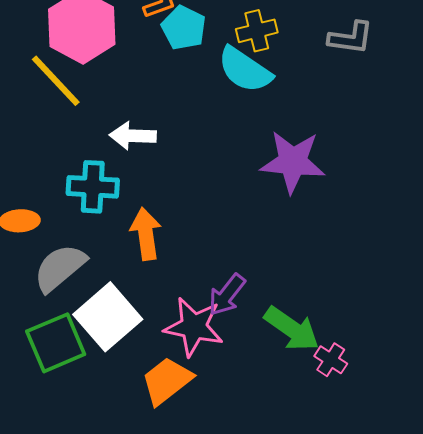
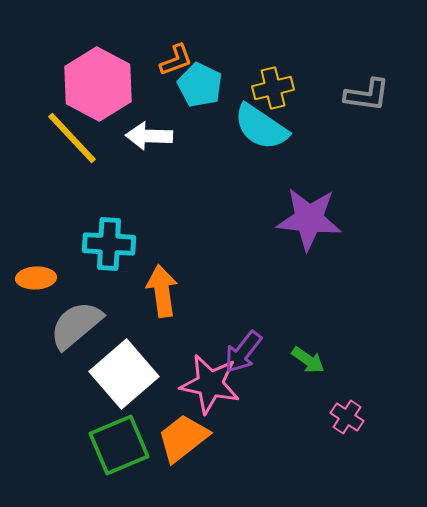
white arrow: (133, 136) -> (149, 136), moved
green arrow: (292, 329) -> (308, 360), moved, size x0.6
green square: (56, 343) -> (119, 445), moved

